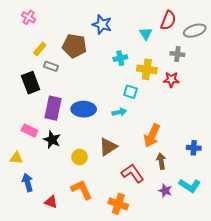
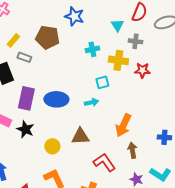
gray cross: (177, 54) -> (135, 41), moved
cyan square: (131, 92) -> (102, 82), turned -32
brown triangle: (108, 147) -> (80, 136), turned 30

